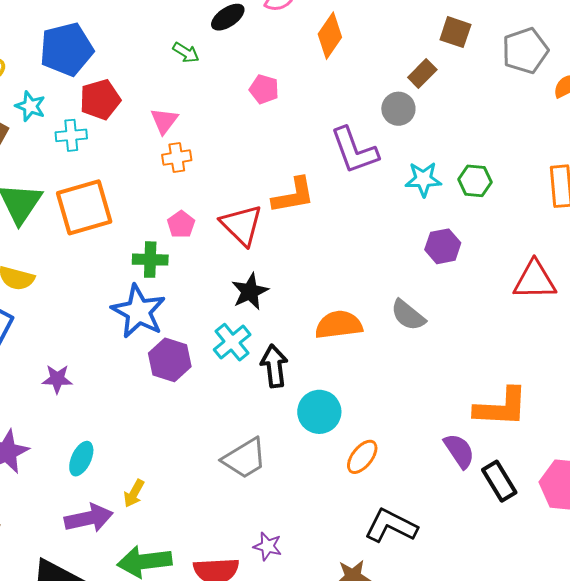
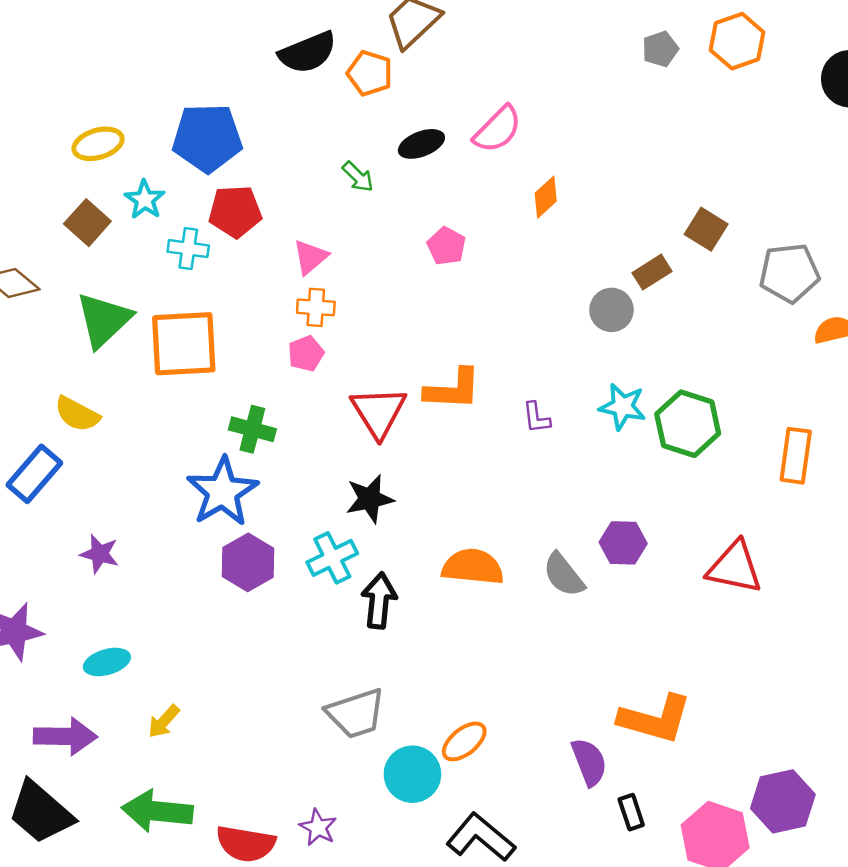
orange diamond: (330, 36) -> (546, 197), size x0.7
purple L-shape: (354, 150) -> (536, 418), moved, size x0.5
green hexagon: (475, 181) -> (688, 424), size x1.5
pink pentagon: (181, 224) -> (306, 353), moved
purple hexagon: (443, 246) -> (623, 543), moved
cyan circle: (319, 412) -> (412, 774), moved
gray trapezoid: (244, 458) -> (356, 713), moved
cyan ellipse: (81, 459) -> (107, 662), turned 36
black rectangle: (499, 481) -> (631, 812), size x0.7
purple arrow: (89, 518) -> (65, 736), moved

